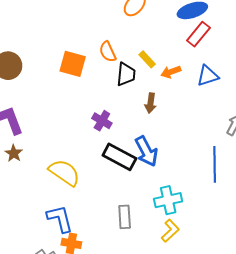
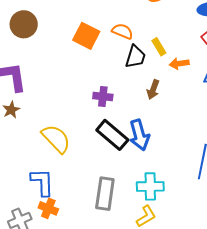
orange semicircle: (108, 52) -> (122, 31), turned 125
purple cross: (102, 121) -> (103, 97), turned -36
gray rectangle: (125, 217) -> (105, 194), size x1.4

